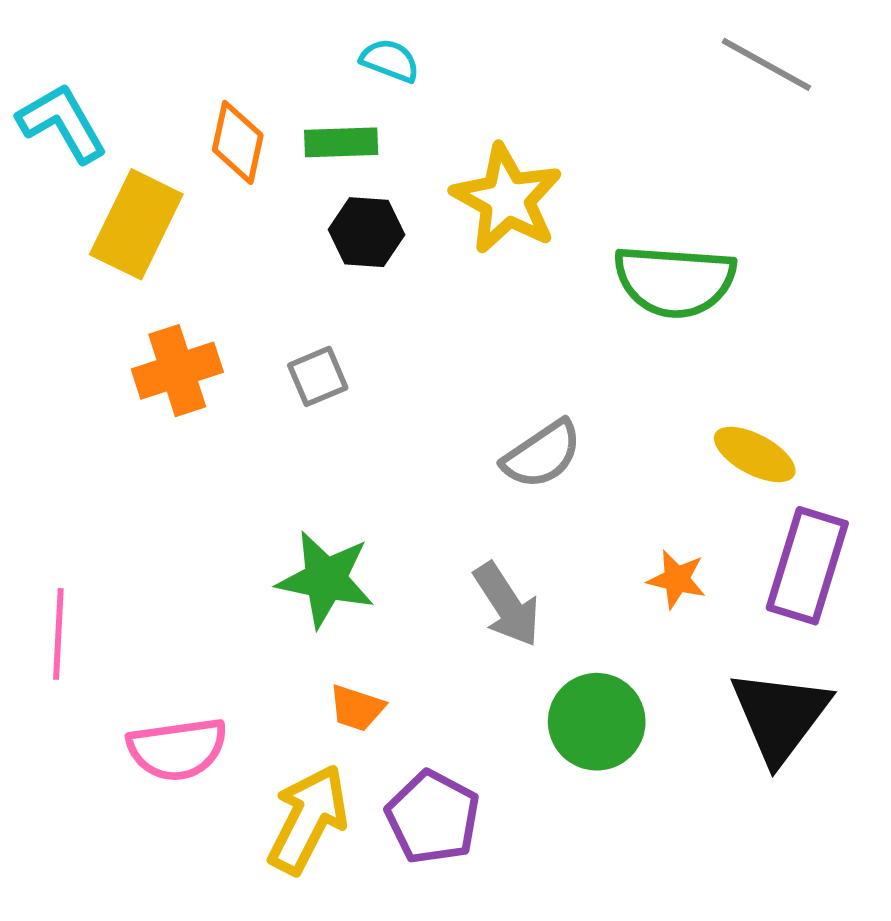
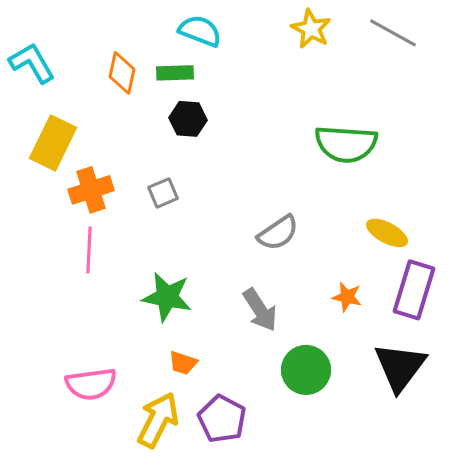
cyan semicircle: (390, 60) -> (200, 31), size x1.4
yellow star: (507, 199) -> (311, 29), moved, size x0.7
yellow rectangle: (136, 224) -> (53, 143), moved
pink line: (58, 634) -> (89, 250), moved

